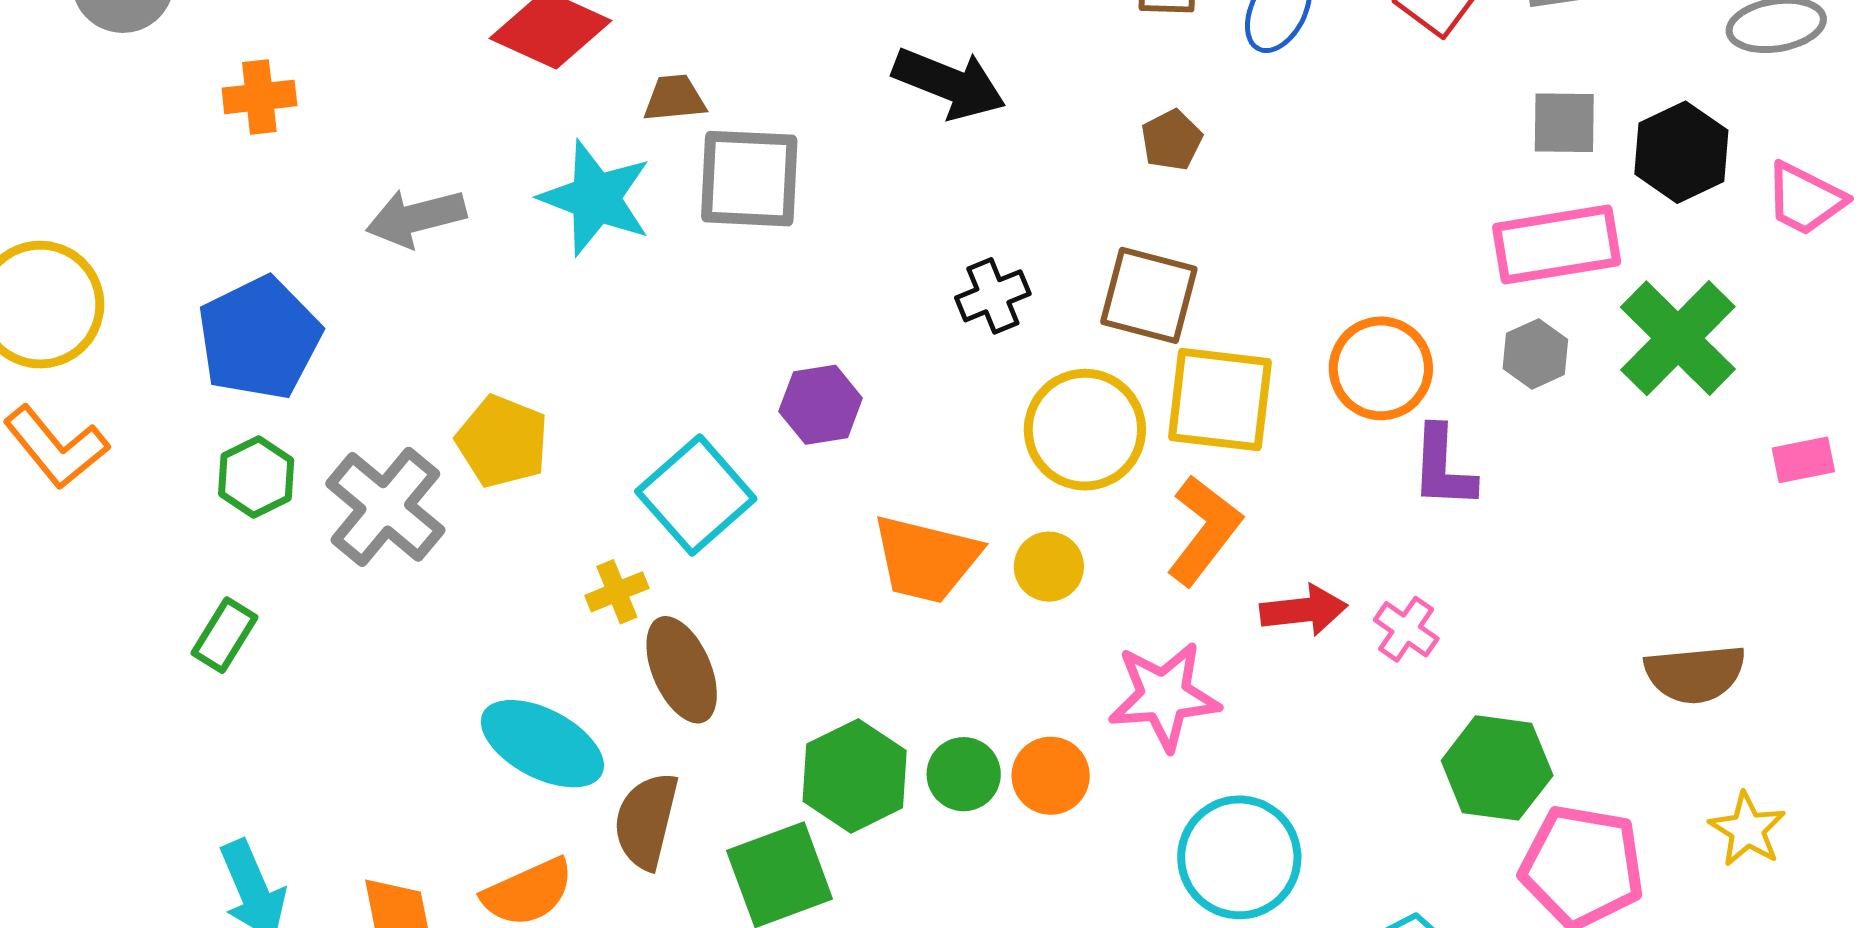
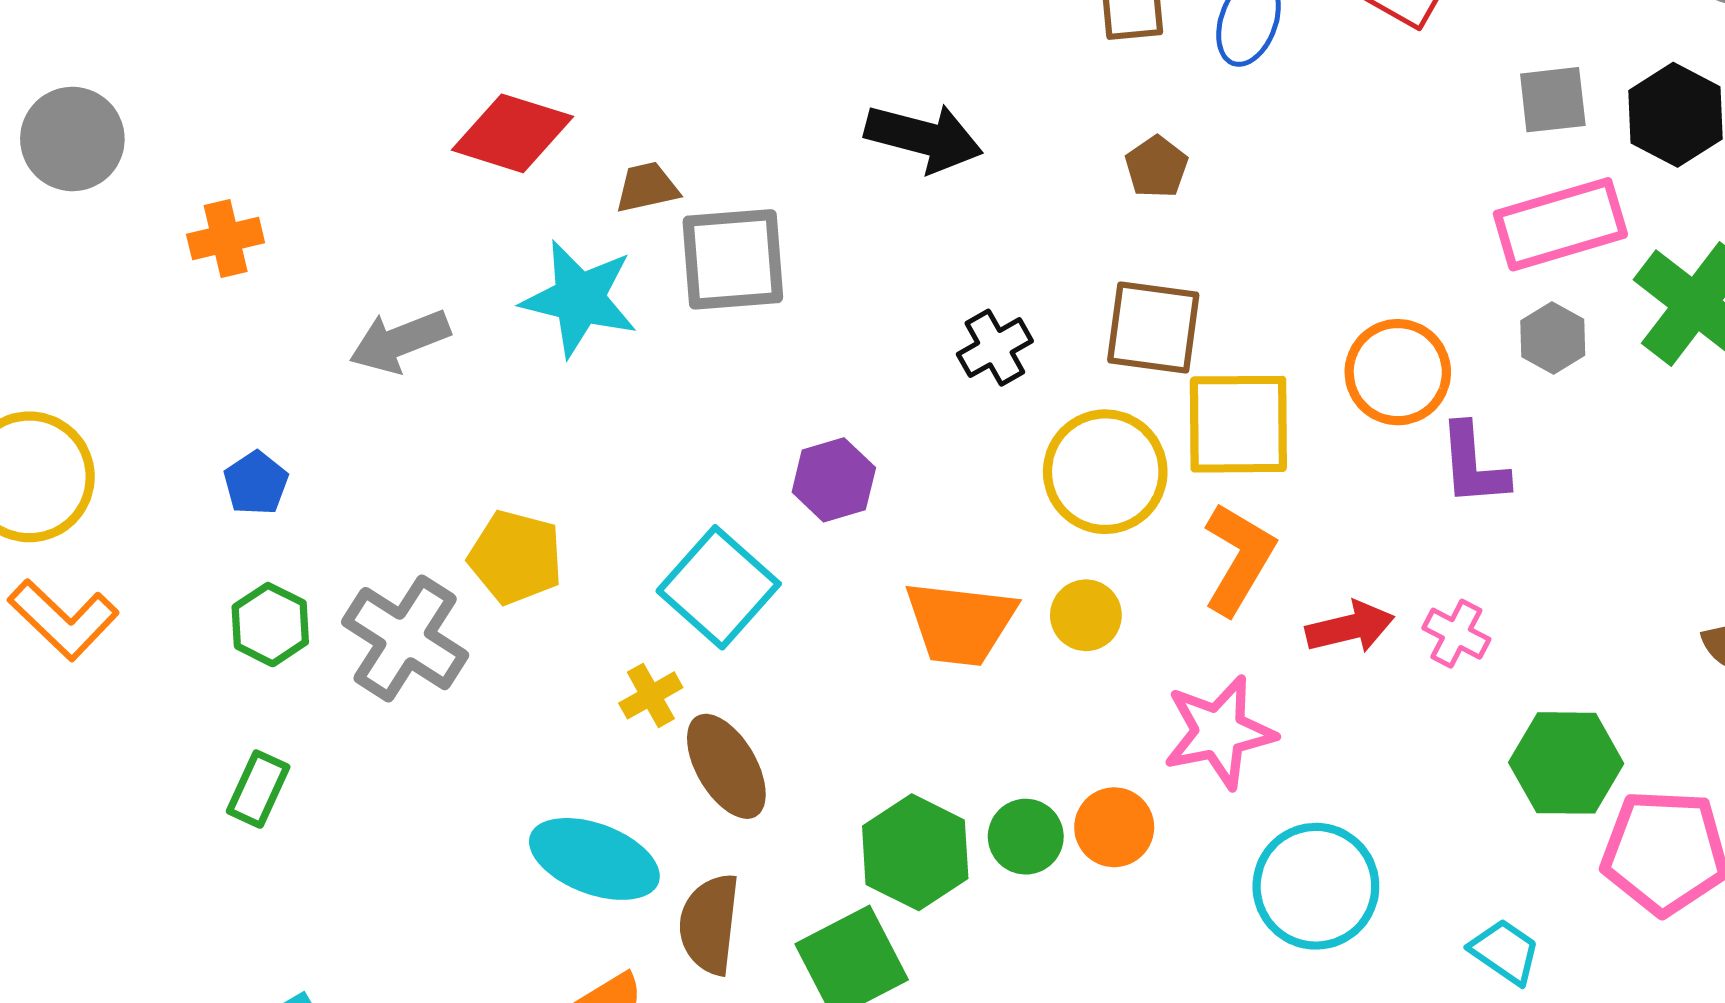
blue pentagon: (259, 338) -> (256, 483), size x0.5

